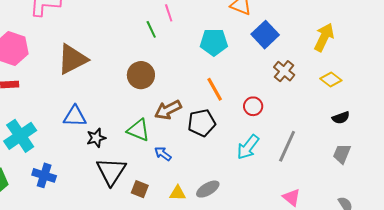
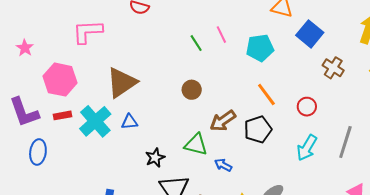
pink line: (169, 13) -> (221, 35), moved
brown circle: (141, 75) -> (192, 90), size x0.7
blue triangle: (75, 116) -> (129, 122), moved, size x0.7
cyan cross: (20, 136) -> (95, 121), moved

